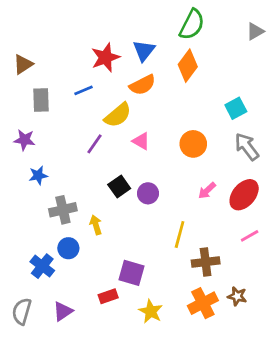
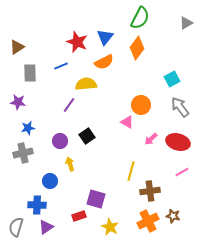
red star: (105, 57) -> (77, 42), turned -30
yellow semicircle: (118, 115) -> (86, 84), turned -145
pink triangle: (141, 141) -> (127, 122), moved
purple circle: (148, 193) -> (60, 141), moved
red ellipse: (244, 195) -> (178, 142), turned 65
gray cross: (63, 210) -> (23, 153), moved
blue cross: (42, 266) -> (37, 205), moved, turned -36

